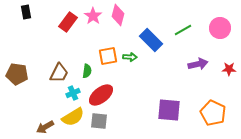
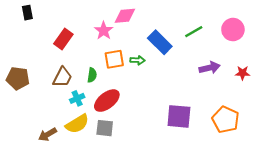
pink diamond: (118, 15) -> (125, 16), turned 70
pink star: (93, 16) -> (104, 31), moved
red rectangle: (68, 22) -> (63, 39), moved

